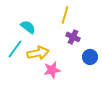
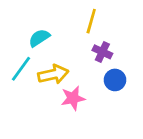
cyan semicircle: (28, 27) -> (39, 38), turned -70
blue circle: (90, 57) -> (115, 80), moved

